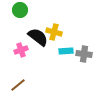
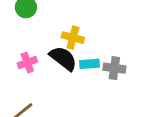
black semicircle: (38, 37) -> (63, 58), moved

